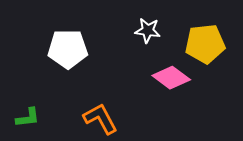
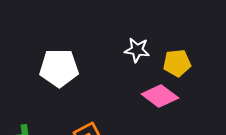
yellow pentagon: (205, 44) -> (177, 63), moved, size x0.7

